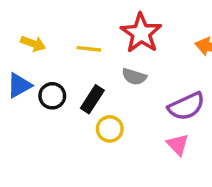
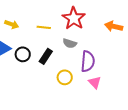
purple semicircle: (186, 106) -> (88, 61), moved, turned -60
yellow circle: (110, 129) -> (65, 77), moved

